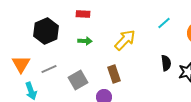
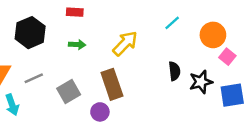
brown rectangle: (114, 74) -> (112, 84), size x1.4

